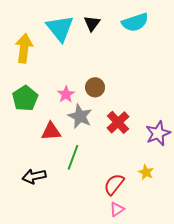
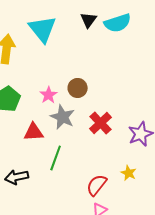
black triangle: (92, 23) -> (89, 20), moved

